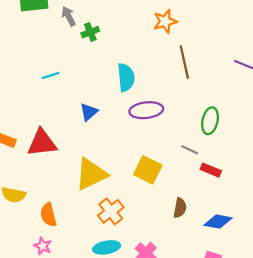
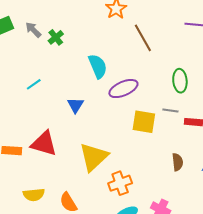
red triangle: (42, 143) -> (44, 143), turned 40
yellow square: (148, 170) -> (144, 122), moved
orange cross: (111, 211) -> (120, 183), turned 35

